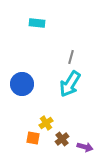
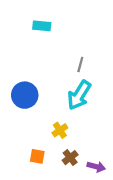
yellow cross: (46, 123) -> (60, 130), moved

